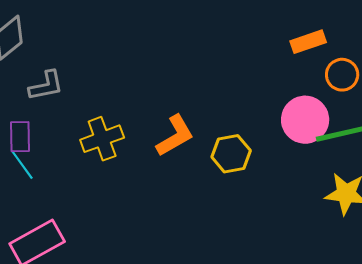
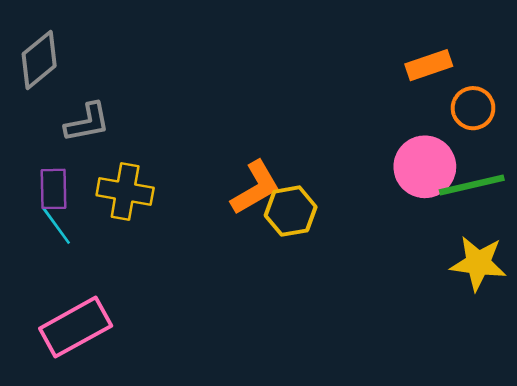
yellow cross: (102, 139) -> (125, 192), moved, turned 30
yellow hexagon: (231, 154) -> (291, 211), moved

